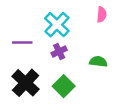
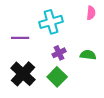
cyan cross: (57, 25) -> (51, 22), turned 30
purple cross: (59, 51) -> (59, 53), moved

